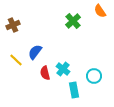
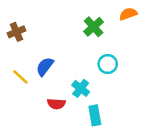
orange semicircle: (100, 11) -> (128, 14), turned 104
red semicircle: (45, 73) -> (56, 104), moved, turned -72
cyan circle: (94, 76) -> (108, 64), moved

